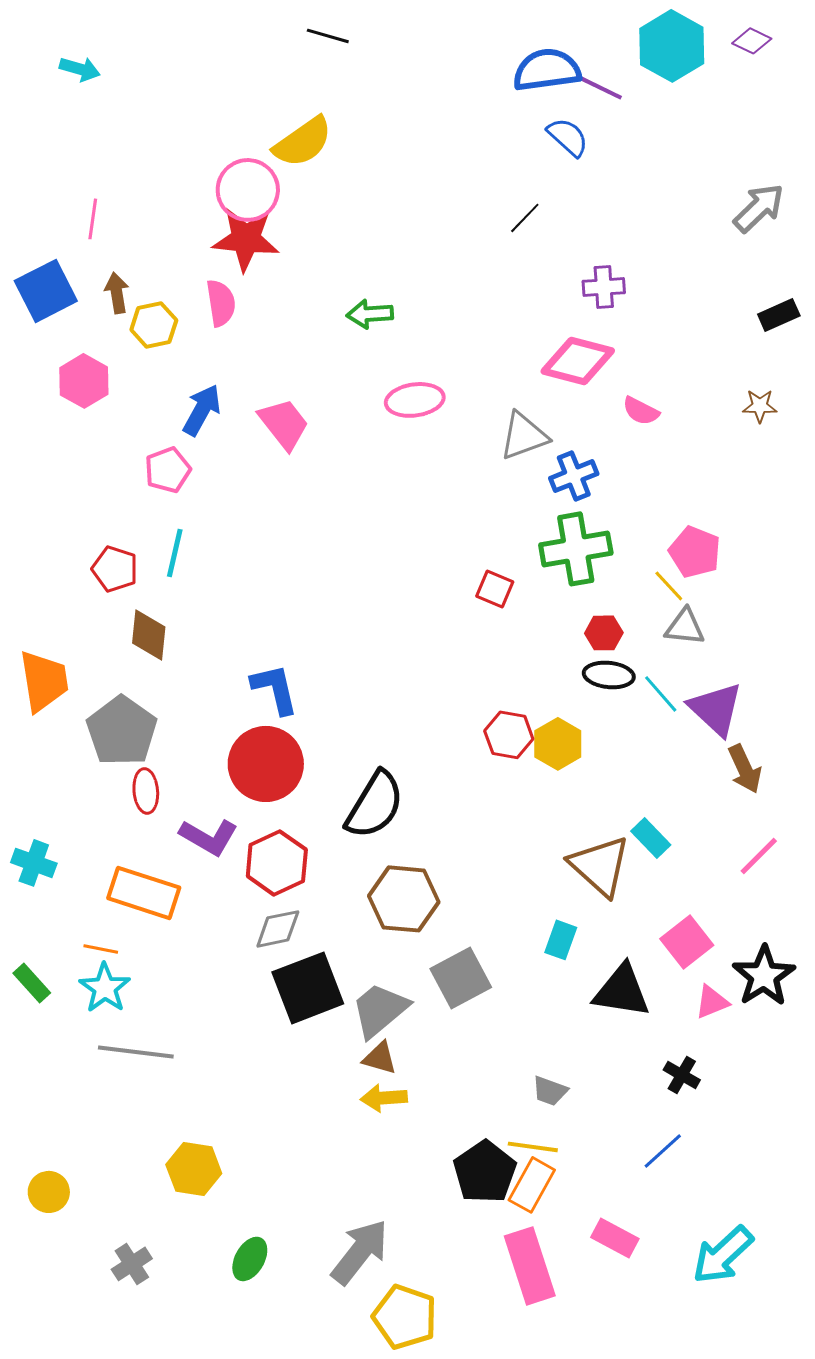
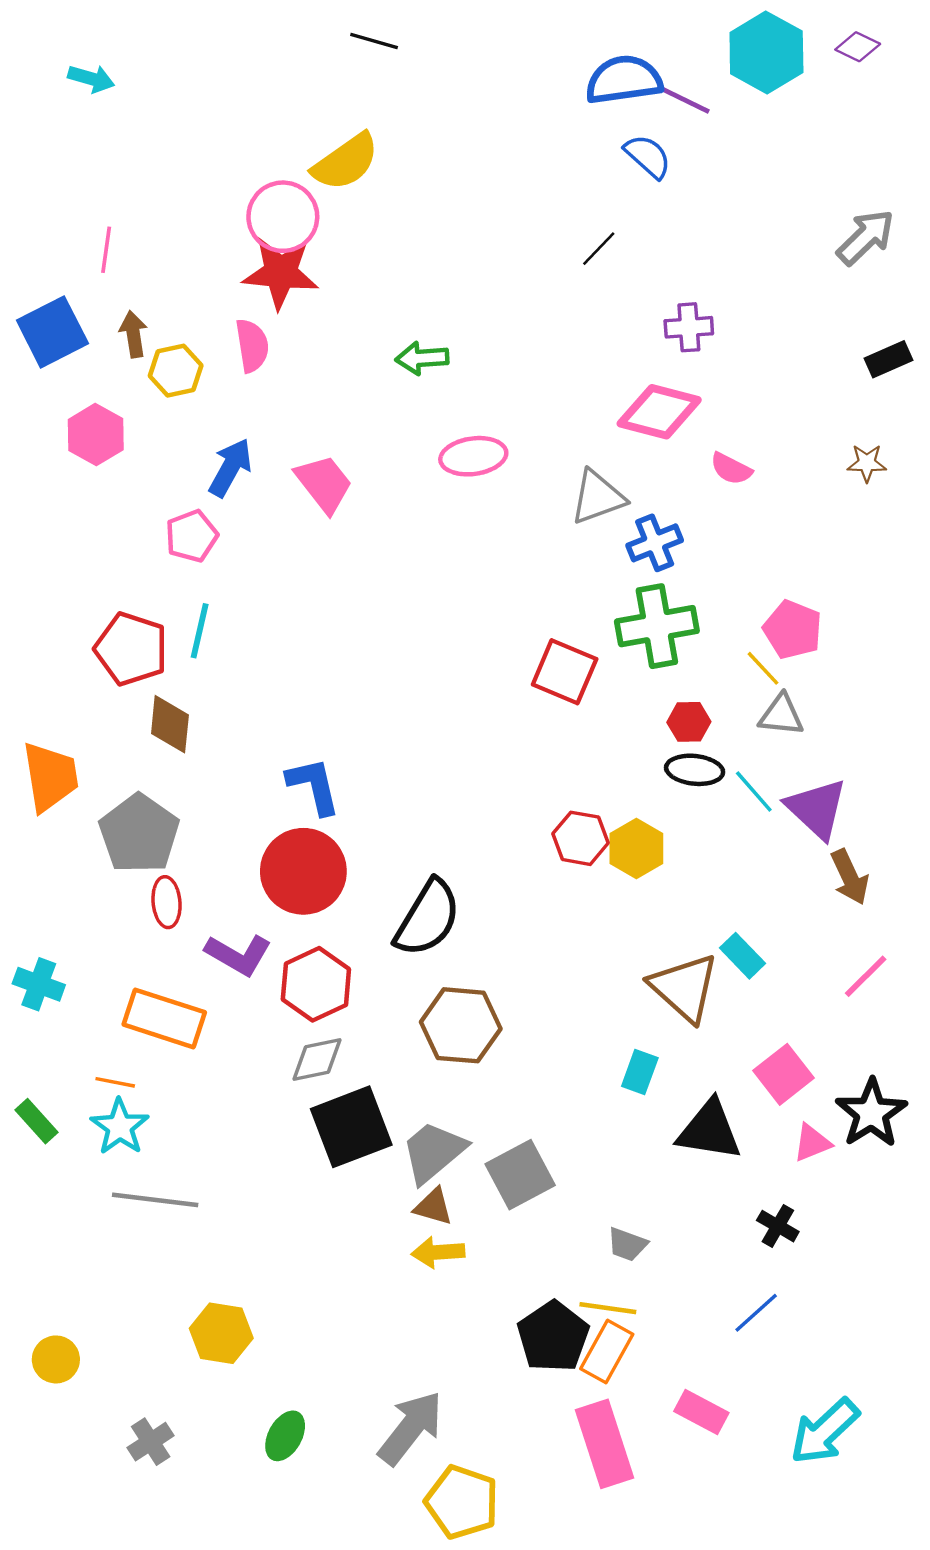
red pentagon: (115, 569) -> (131, 649), size x1.4
red square: (495, 589) -> (565, 672), size x1.5
gray square: (461, 978) -> (520, 1175), moved

